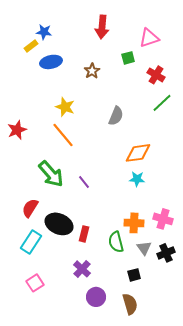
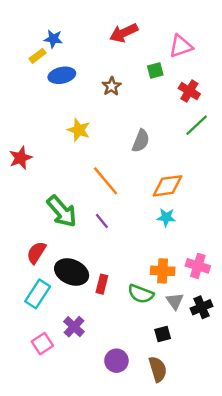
red arrow: (102, 27) -> (124, 33), turned 60
orange line: (63, 135) -> (106, 181), moved
green semicircle: (116, 242) -> (141, 294), turned -55
purple cross: (82, 269) -> (74, 327), moved

